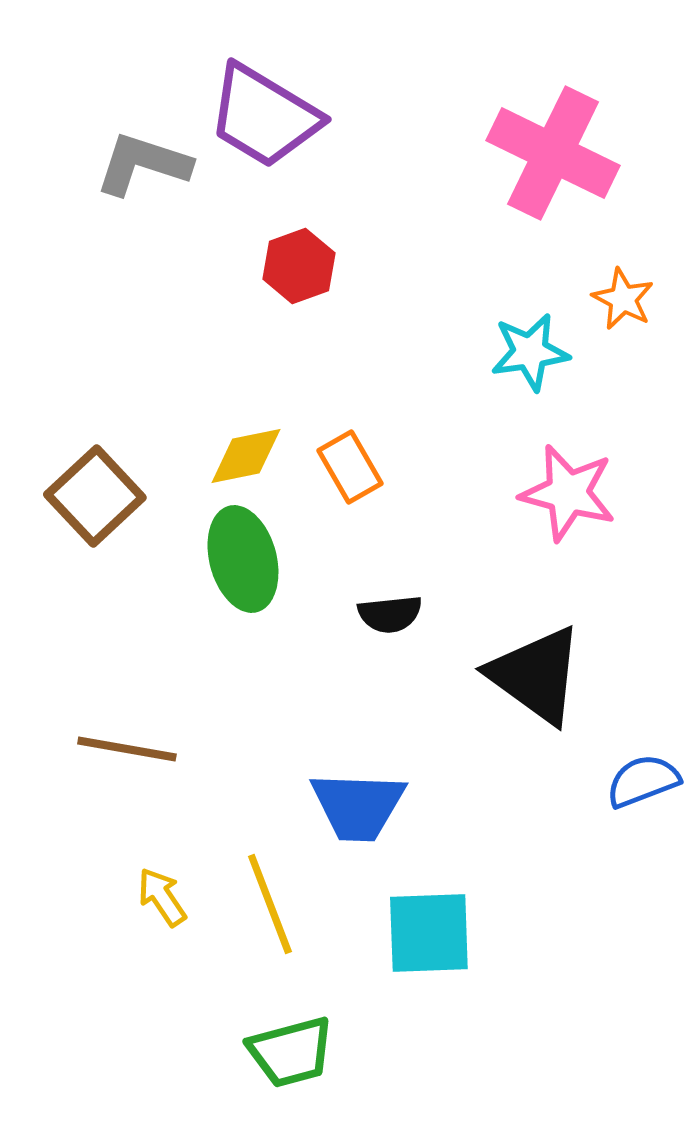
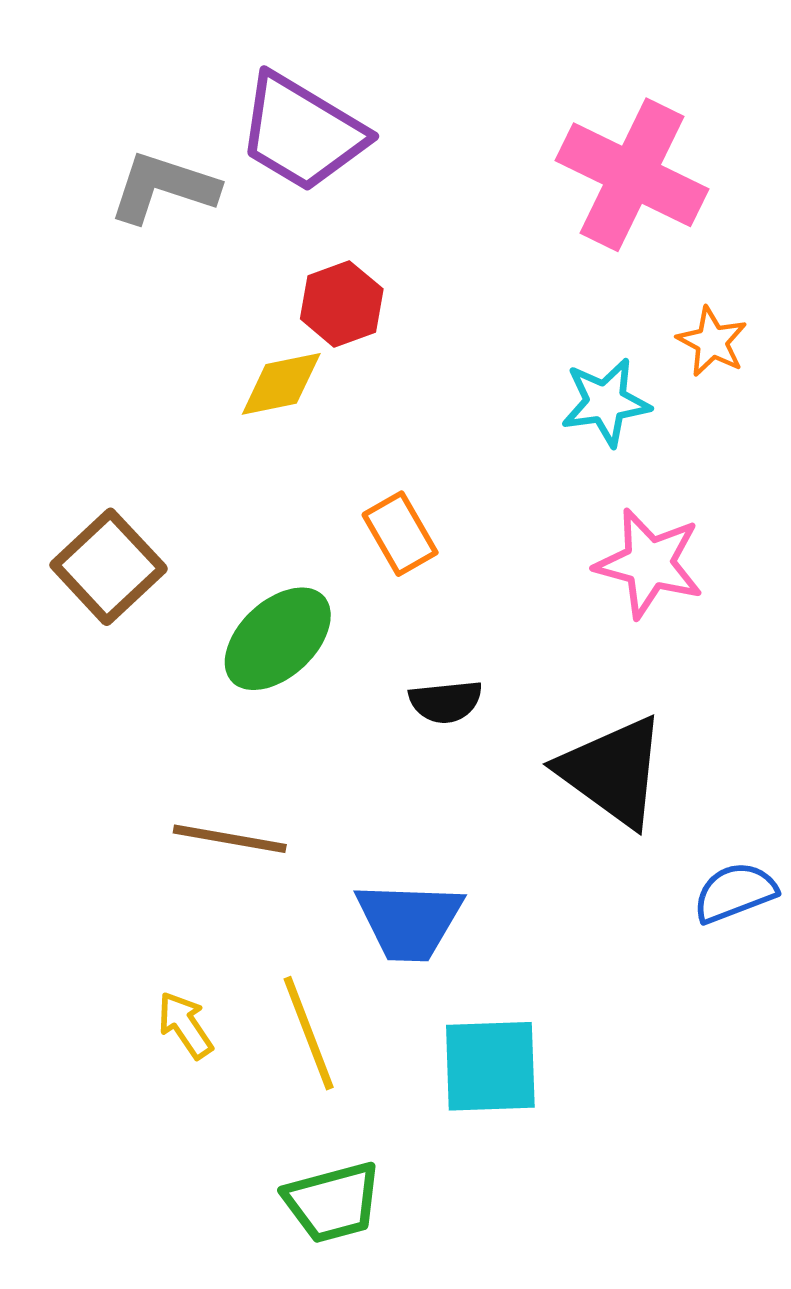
yellow diamond: (246, 456) -> (281, 384), moved
green ellipse: (243, 559) -> (278, 639), turned 62
brown line: (127, 749) -> (230, 839), moved

